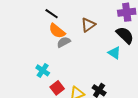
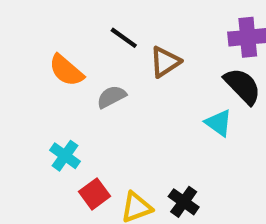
black line: (52, 14) -> (124, 38), moved
orange semicircle: (57, 31) -> (66, 70), moved

